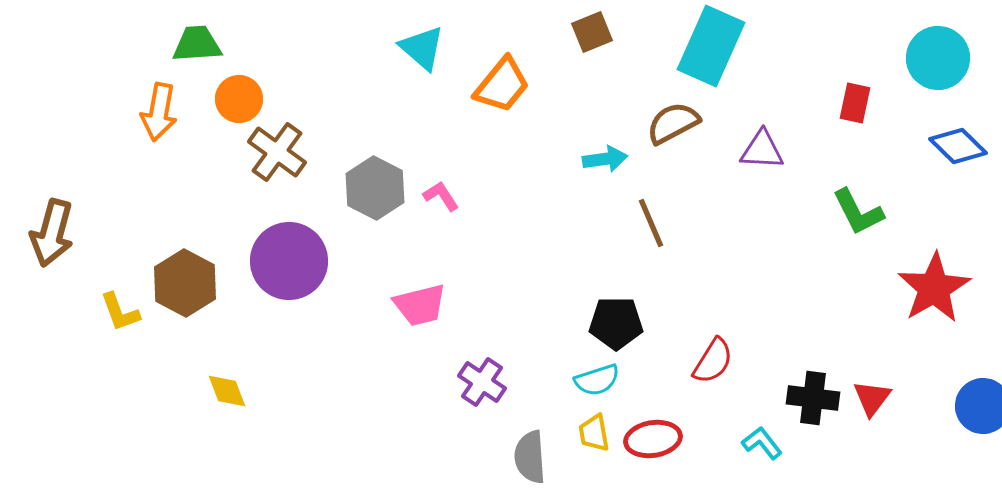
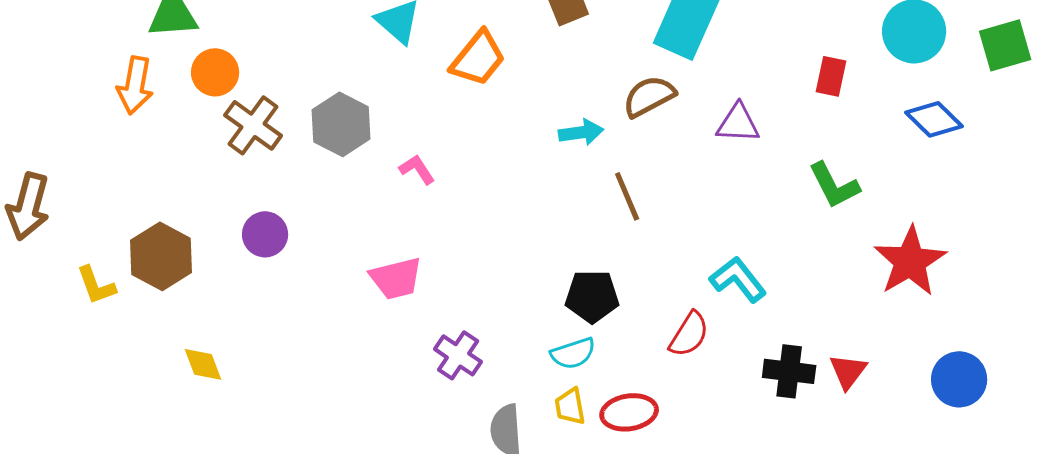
gray hexagon: (375, 188) -> (341, 124), moved
purple circle: (289, 261) -> (265, 234), size x0.6
cyan L-shape: (762, 443) -> (738, 279), moved, size x1.4

